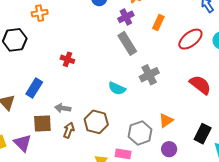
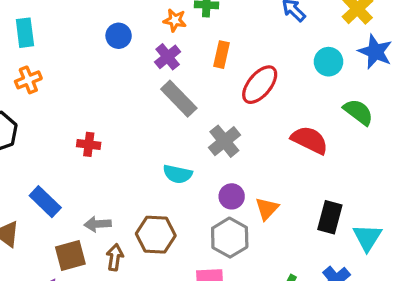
red ellipse: (190, 39) -> (260, 85), moved
blue rectangle: (34, 88) -> (45, 202), turned -66
purple circle: (169, 149) -> (232, 196), moved

